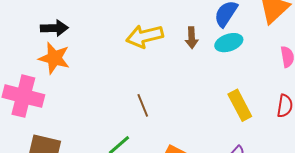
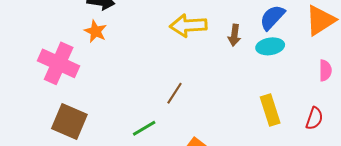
orange star: (54, 58) -> (96, 31), size x0.7
brown line: (143, 105) -> (174, 93), turned 45

